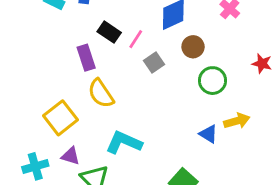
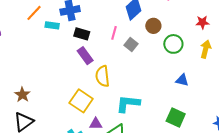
black rectangle: (109, 32) -> (82, 34), moved
yellow semicircle: (101, 94) -> (103, 76), turned 45
yellow arrow: (237, 121) -> (206, 49), moved, turned -42

